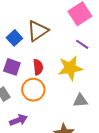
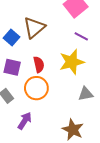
purple arrow: (18, 120) -> (25, 121), turned -30

